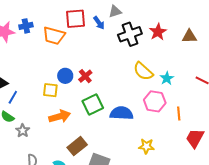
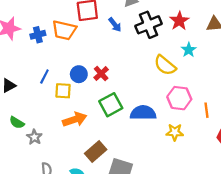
blue arrow: (99, 23) -> (115, 25), moved
blue cross: (26, 26) -> (38, 35), moved
cyan star: (167, 78) -> (189, 50), moved
blue line: (13, 97) -> (44, 76), moved
yellow star: (146, 146) -> (175, 132), moved

